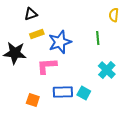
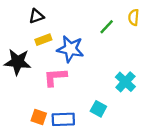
green line: (98, 38) -> (107, 27), moved, turned 48
blue star: (60, 42) -> (70, 49), turned 30
blue rectangle: (63, 92) -> (63, 119), moved

